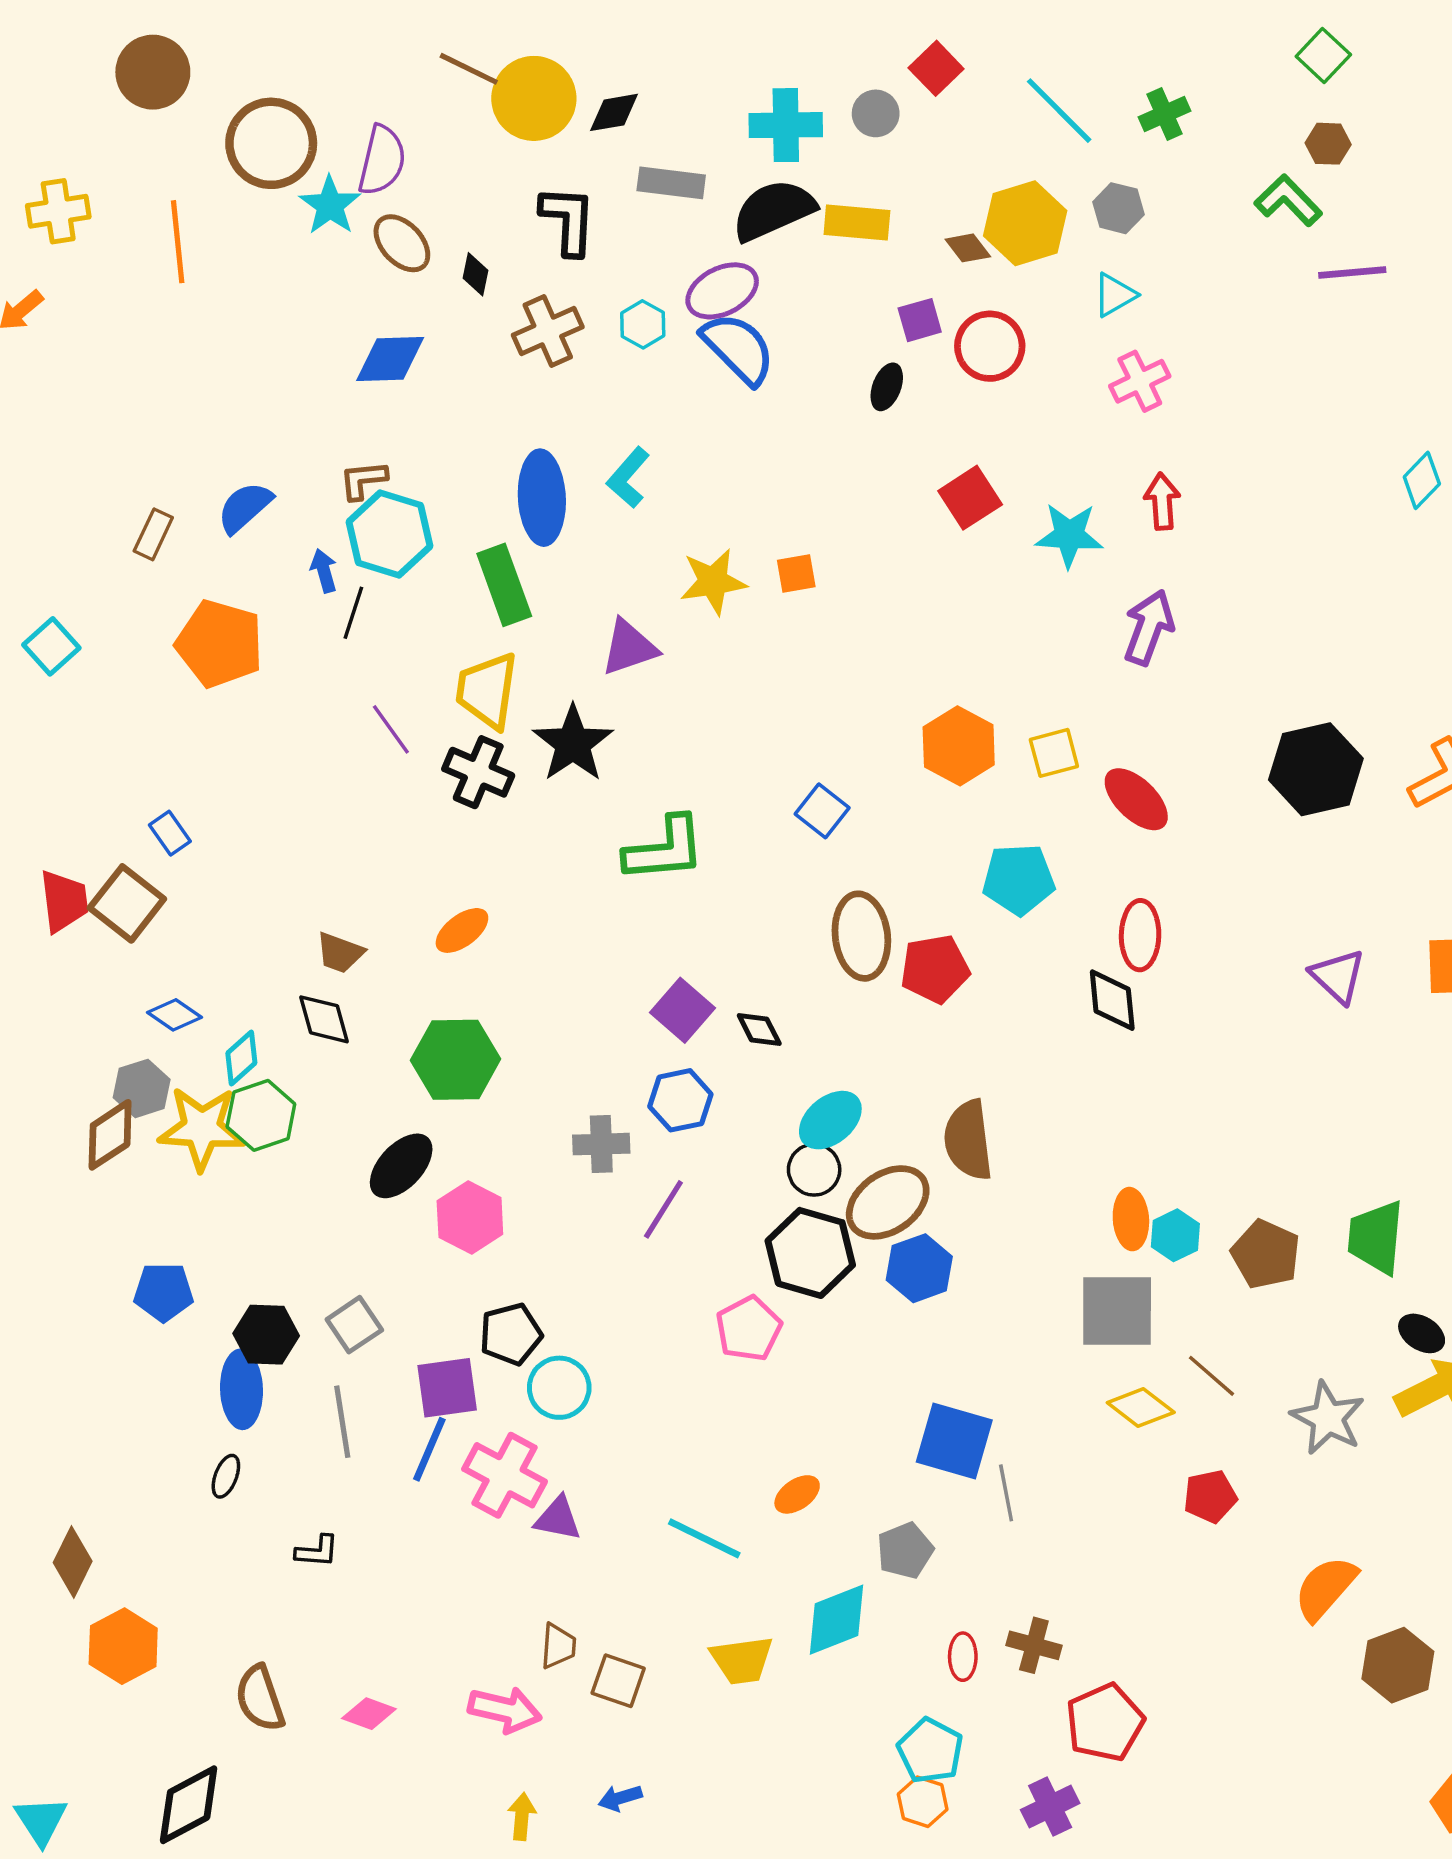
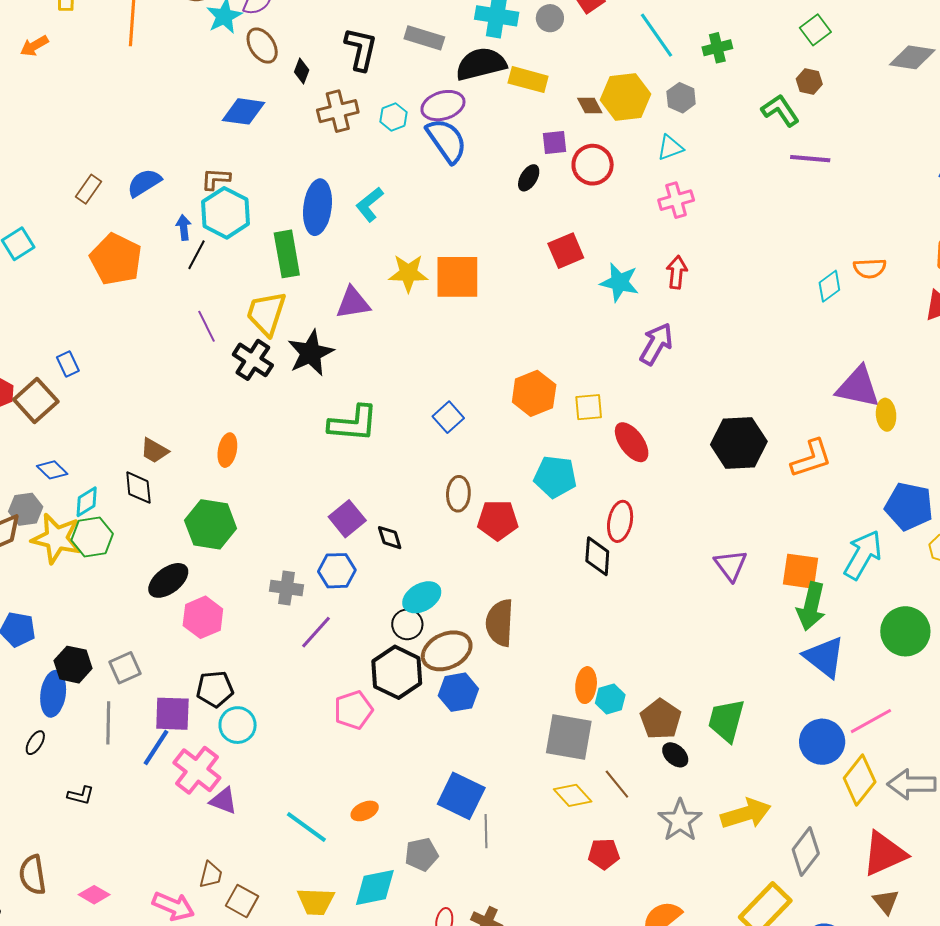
orange square: (796, 573) -> (457, 277), size x2.0
orange ellipse: (462, 930) -> (227, 450), turned -52
brown ellipse: (861, 936) -> (458, 494), size x0.7
black ellipse: (1422, 1333) -> (675, 755), moved

